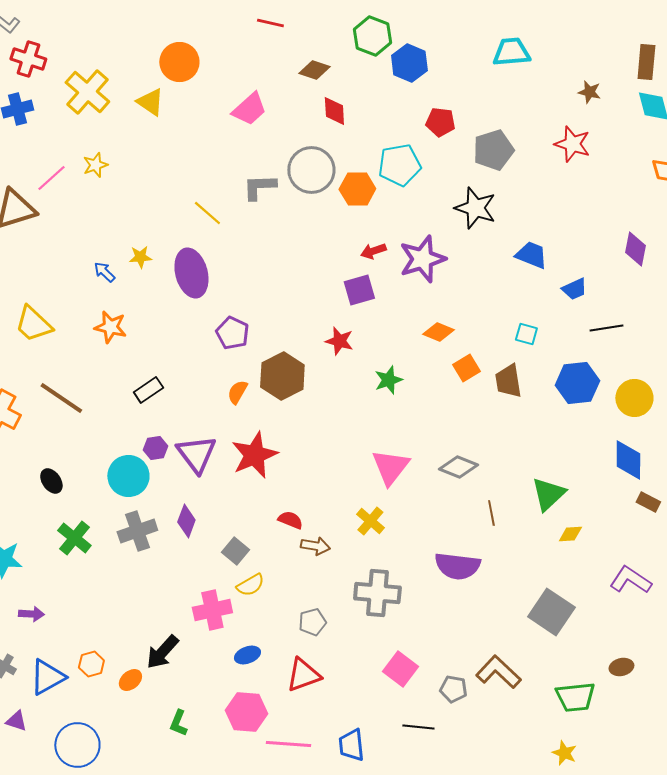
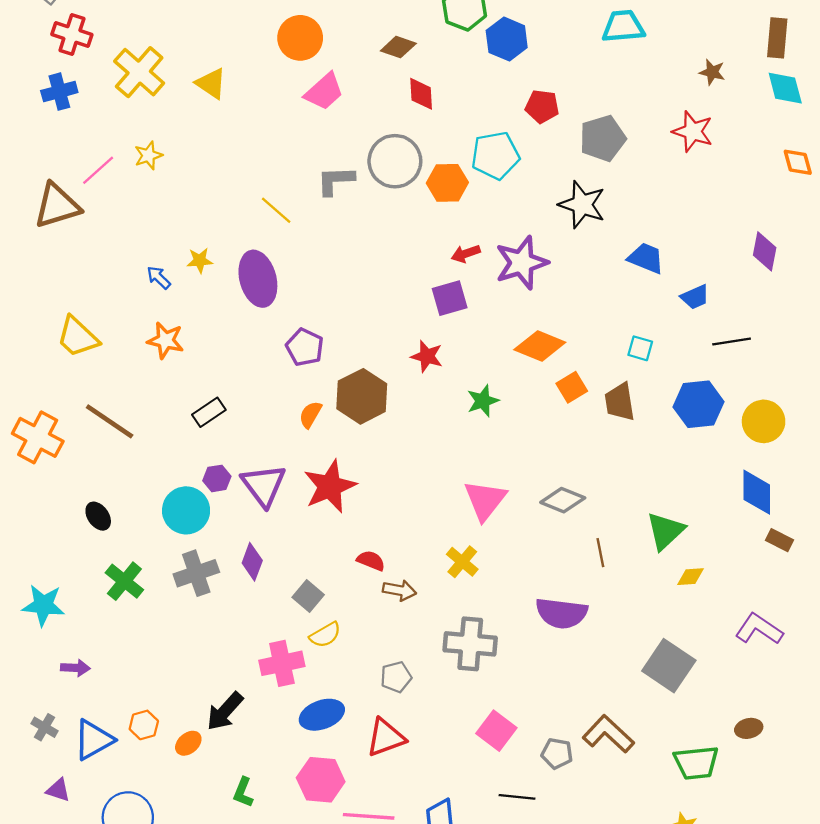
orange circle: (179, 62) -> (300, 38), moved
orange diamond: (438, 332) -> (540, 346), size x1.4
blue ellipse: (247, 655) -> (322, 715), size x1.5

